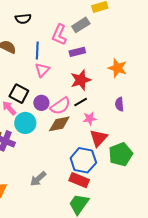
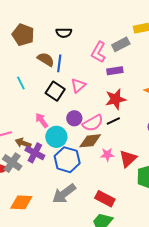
blue line: (37, 51) -> (59, 63), moved
black square: (19, 94) -> (55, 91), moved
pink star: (90, 119) -> (107, 155), moved
blue hexagon: (83, 160) -> (67, 160), moved
gray arrow: (38, 179) -> (64, 194), size x1.4

